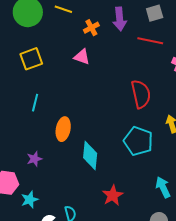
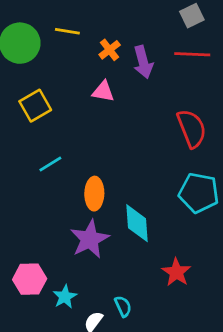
purple arrow: (120, 19) -> (143, 62), moved
cyan line: (35, 103) -> (50, 164), turned 54
purple star: (34, 159) -> (90, 239), moved, size x1.8

